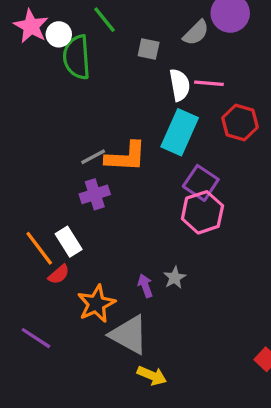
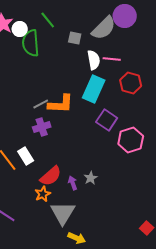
gray semicircle: (196, 33) -> (104, 28), size x1.5
pink hexagon: (202, 212) -> (131, 140), moved
red semicircle: (59, 274) -> (51, 176), moved, size x1.6
orange star: (96, 304) -> (43, 194), size x0.7
gray triangle: (129, 335) -> (63, 213), turned 32

